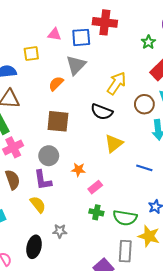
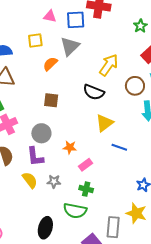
yellow square: (31, 54) -> (35, 41), moved
brown square: (58, 121) -> (51, 100), size x0.7
blue line: (144, 168) -> (119, 147), moved
green semicircle: (125, 218) -> (75, 211), moved
gray star: (60, 231) -> (54, 181), moved
black ellipse: (34, 247) -> (45, 228), moved

